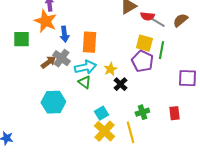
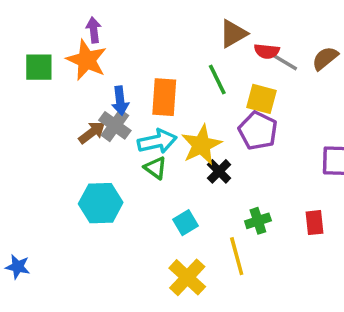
blue arrow: (64, 34) -> (120, 101), moved
green square: (21, 39) -> (39, 67), moved
green line: (161, 50) -> (217, 79), moved, turned -36
yellow star: (110, 69) -> (201, 145), size x1.6
yellow cross: (104, 131) -> (187, 277), moved

